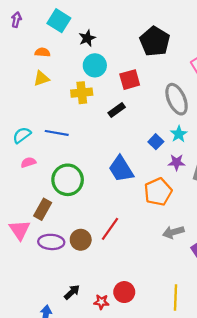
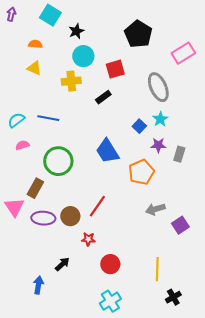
yellow triangle: (41, 78) -> (34, 68), turned 42
red star: (101, 302) -> (88, 239), moved

